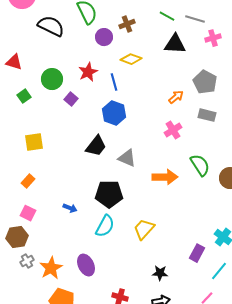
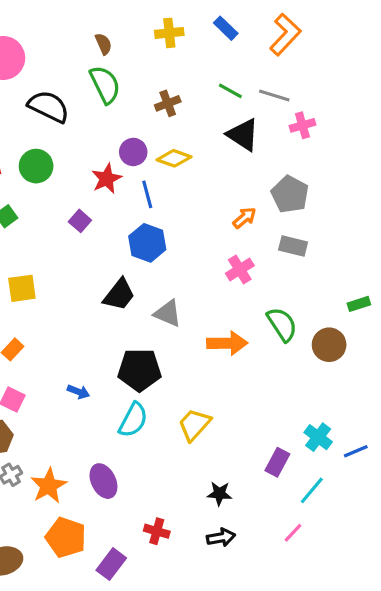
purple circle: (104, 37) -> (133, 152), moved
black triangle: (175, 44) -> (243, 135), turned 30
green circle: (52, 79) -> (36, 166), moved

